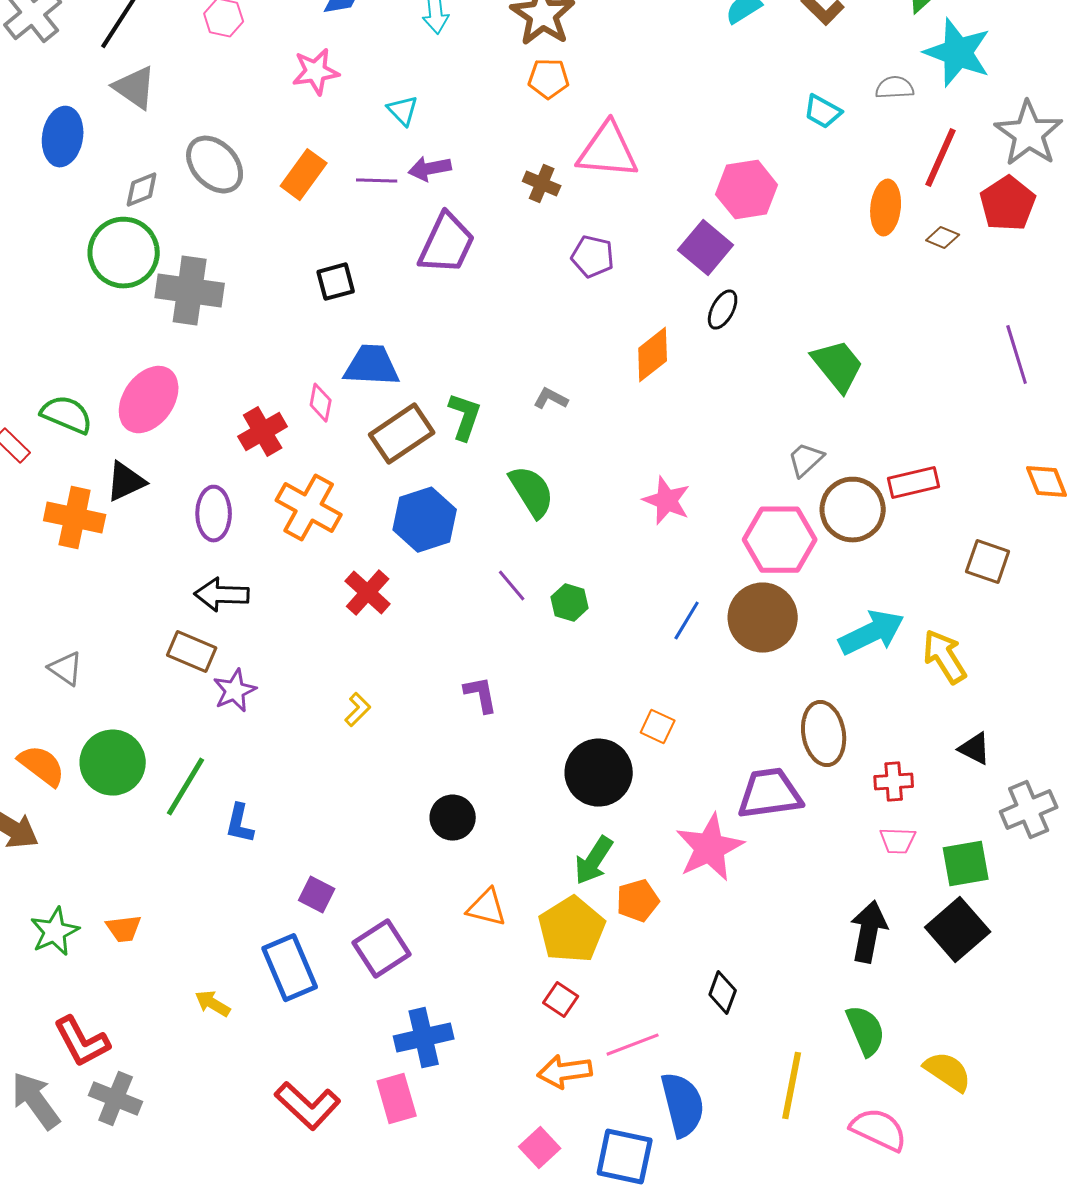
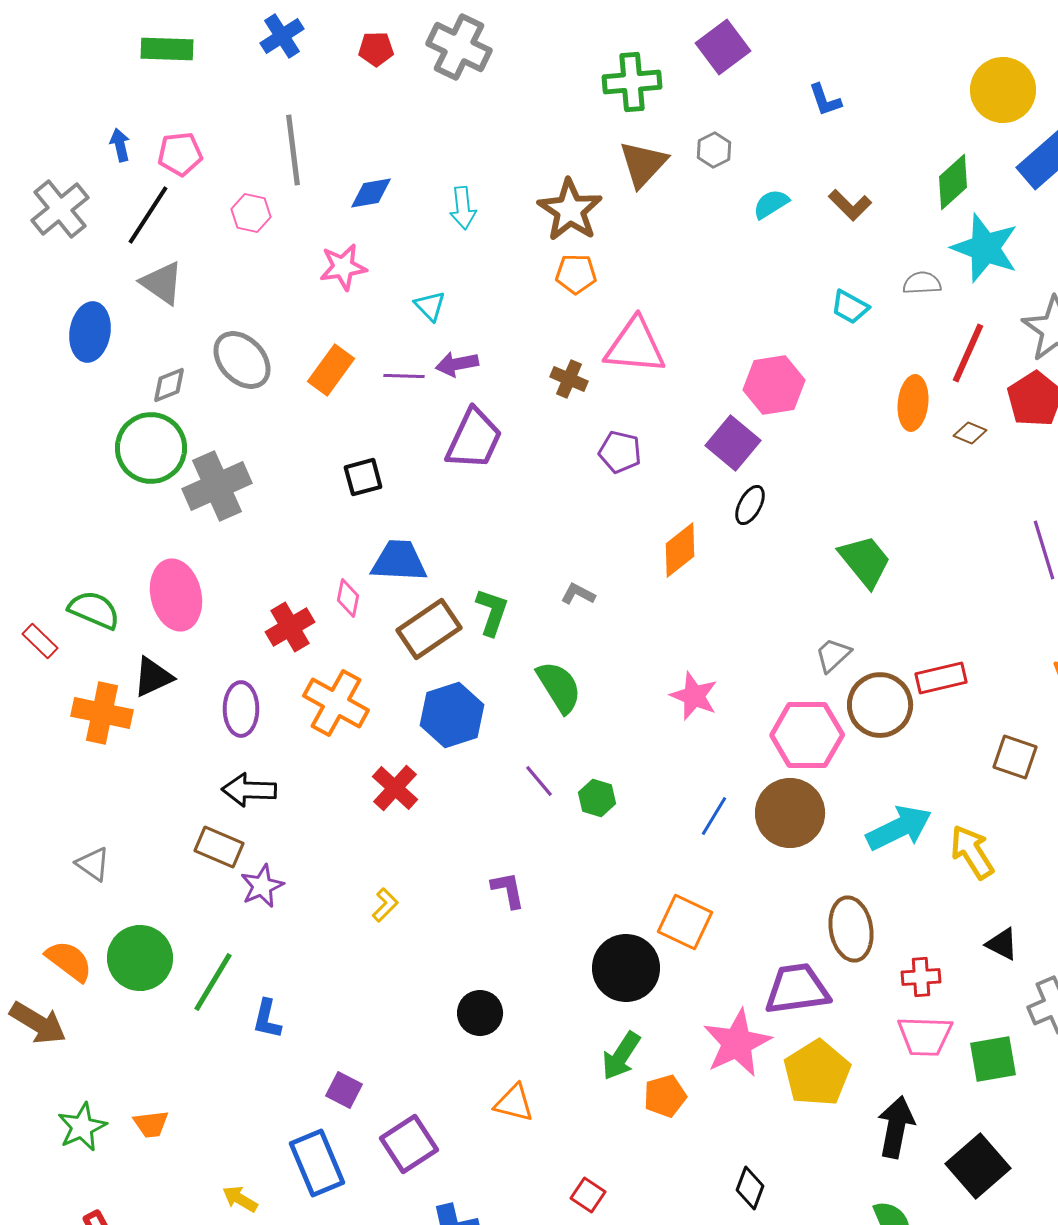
gray cross: (190, 291) -> (217, 486), turned -32
pink ellipse: (149, 400) -> (176, 595), turned -48
orange square: (658, 727) -> (685, 922), size x1.6
pink trapezoid: (898, 841) -> (925, 1036), size x1.5
yellow pentagon: (572, 930) -> (817, 1073), moved
black square: (958, 930) -> (978, 1166), moved

